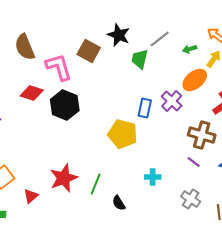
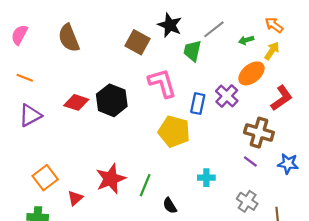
pink L-shape: (59, 67) -> (162, 83), moved
red diamond: (32, 93) -> (76, 102), moved

